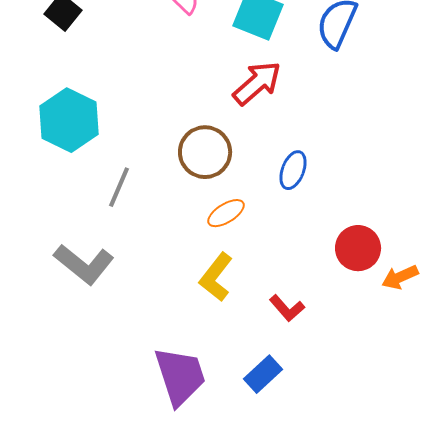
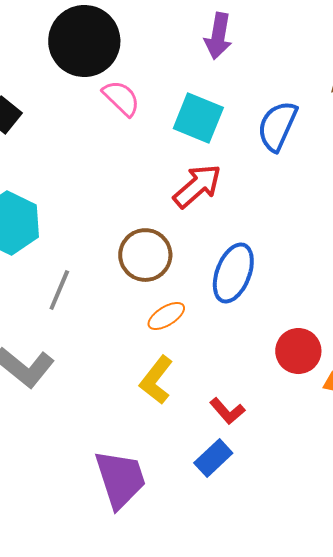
blue ellipse: (293, 170) -> (233, 273), size x1.5
blue rectangle: (263, 374) -> (213, 458), moved

